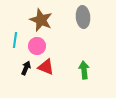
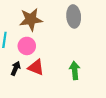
brown star: (41, 20) -> (31, 19), turned -30

